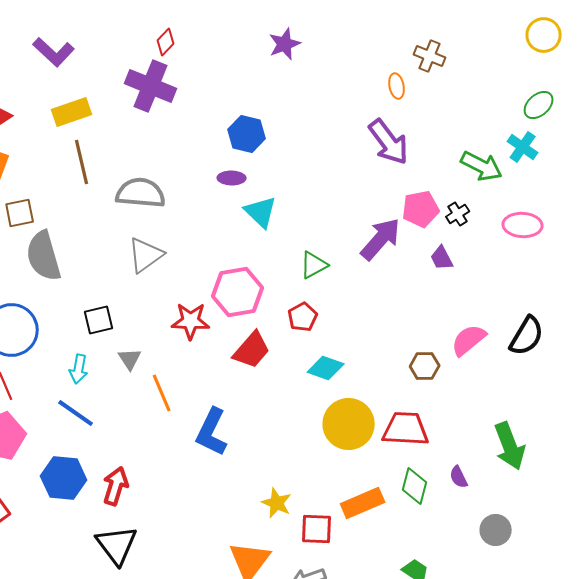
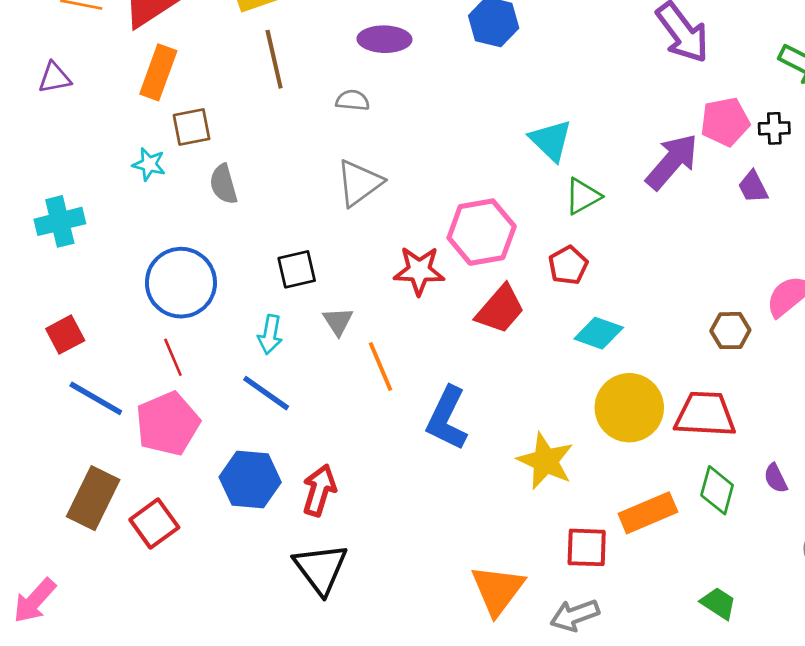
purple ellipse: (232, 178) -> (384, 39), moved, size x1.4
gray semicircle: (141, 193) -> (353, 100), size x0.5
cyan triangle: (261, 212) -> (551, 140), moved
black cross: (458, 214) -> (774, 128), turned 30
gray semicircle: (44, 256) -> (224, 184), size x0.6
yellow star: (277, 503) -> (545, 461), moved, size x1.4

